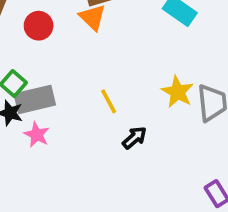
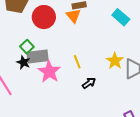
red circle: (39, 26) -> (44, 17), size x1.5
pink star: (37, 135) -> (49, 72), moved, size x1.6

